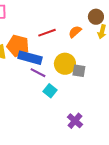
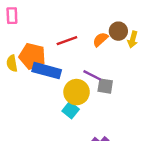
brown circle: (96, 17) -> (118, 31), moved
yellow circle: (65, 64) -> (77, 92), moved
purple line: (38, 73) -> (92, 75), moved

